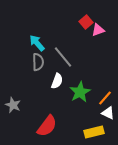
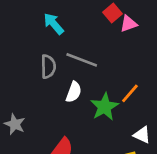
cyan arrow: (37, 43) -> (54, 24), moved
gray line: (63, 57) -> (82, 60), turned -30
orange line: (105, 98) -> (130, 93), moved

